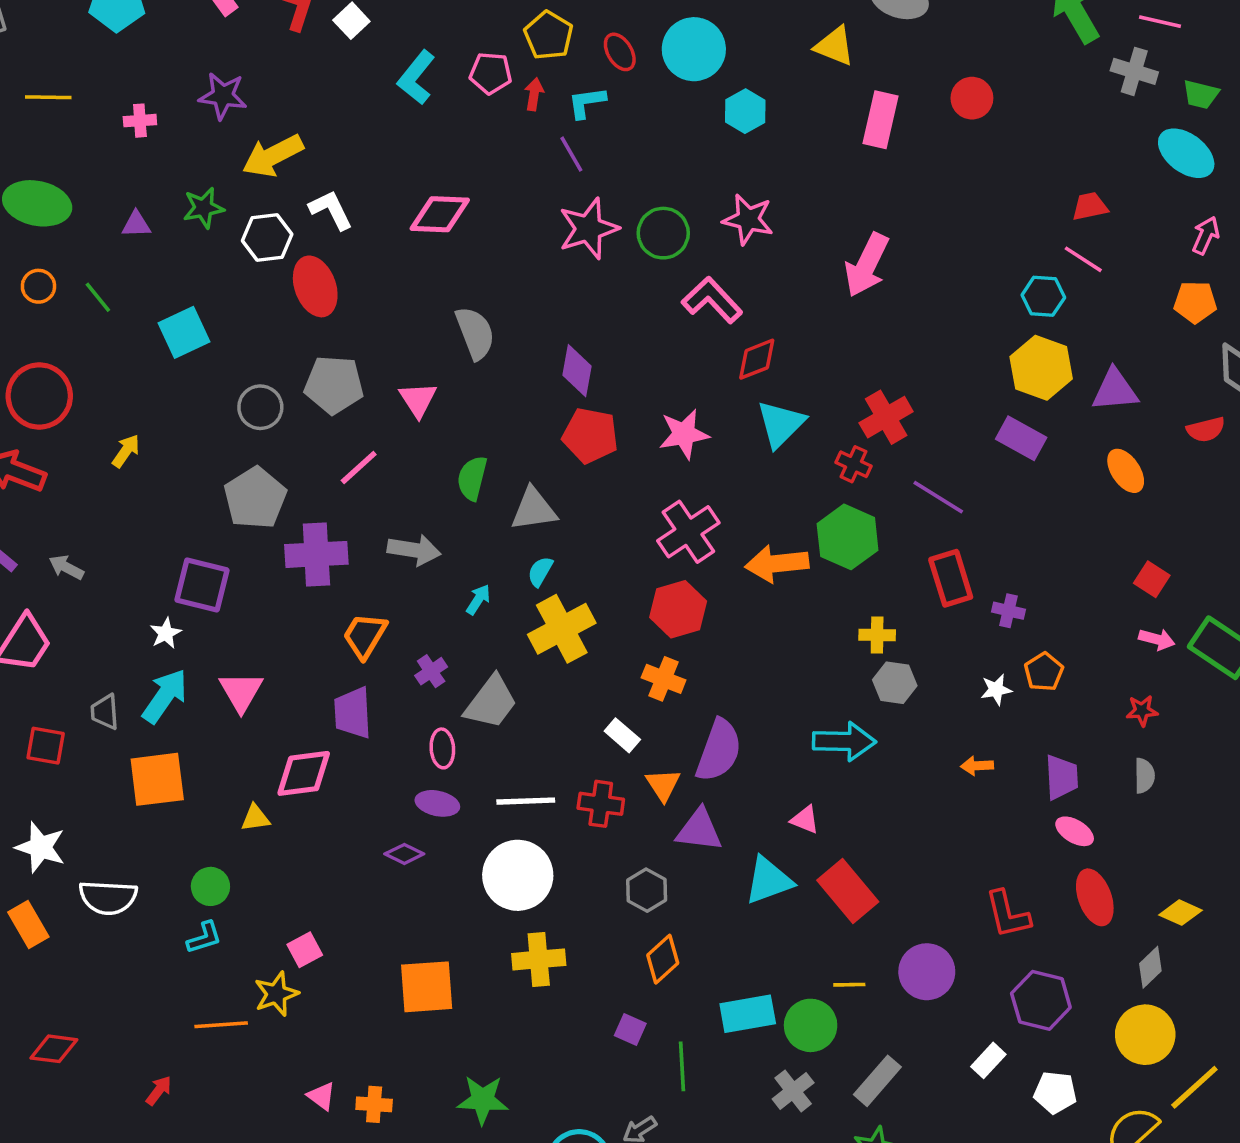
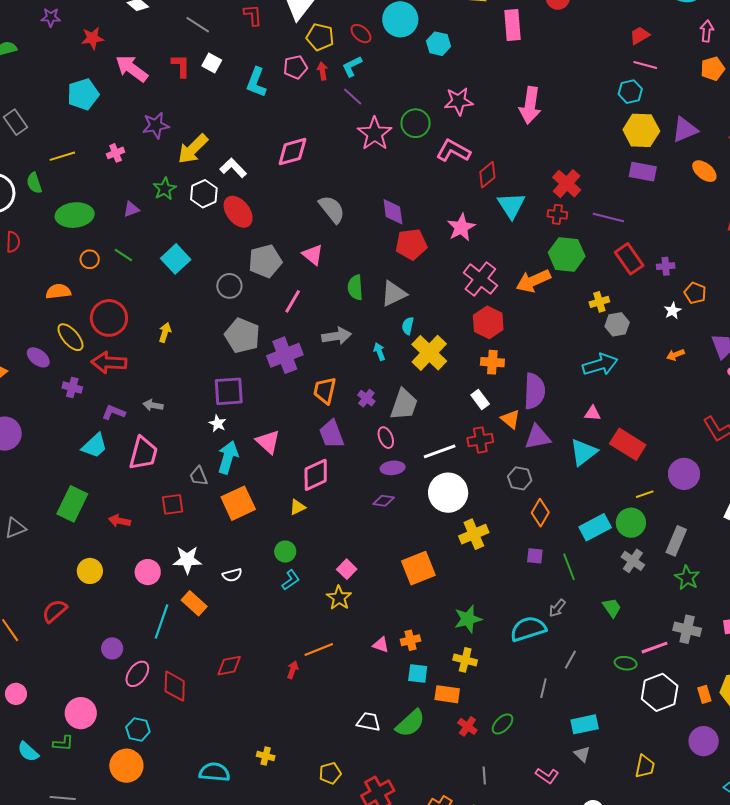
cyan arrow: (478, 600) -> (379, 352), turned -36
white rectangle: (622, 735) -> (480, 400), turned 30
white semicircle: (108, 897) -> (232, 575), size x0.6
orange line: (221, 1025) -> (319, 650), moved

